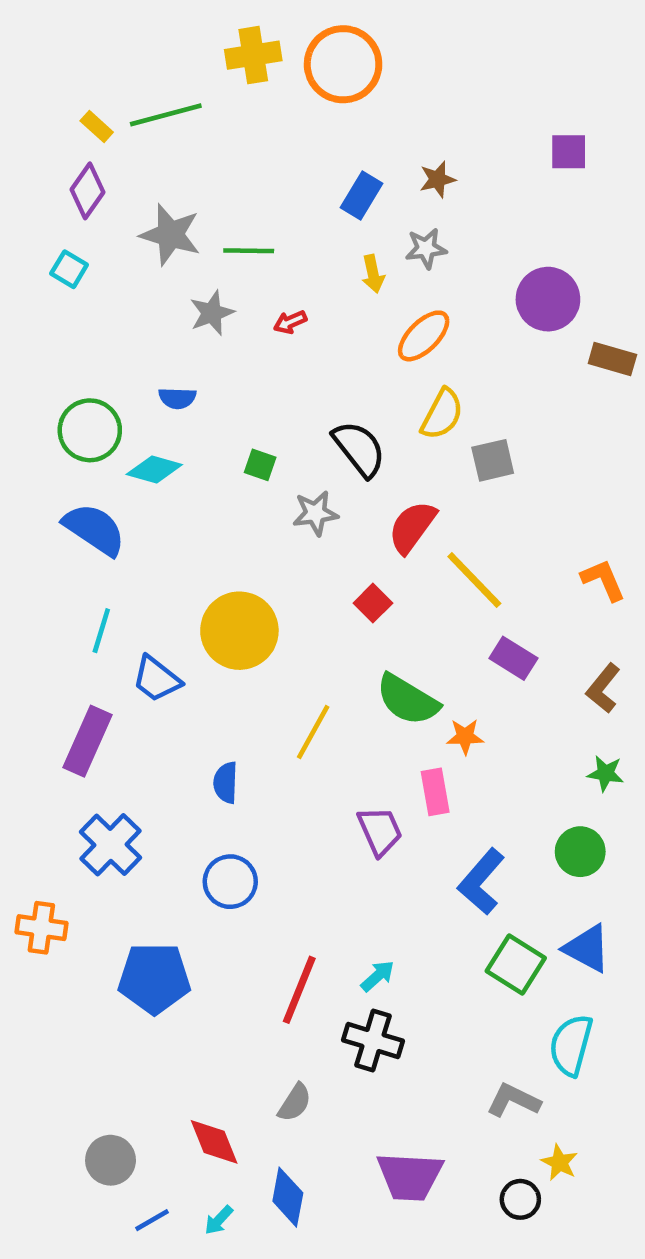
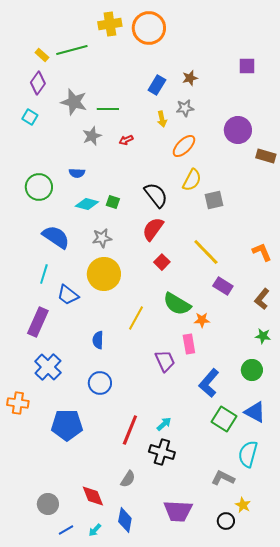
cyan diamond: (154, 469) -> (87, 204), moved
gray star: (315, 513) -> (102, 238), moved
red semicircle: (412, 527) -> (153, 229), moved
blue semicircle: (94, 529) -> (56, 237), moved

